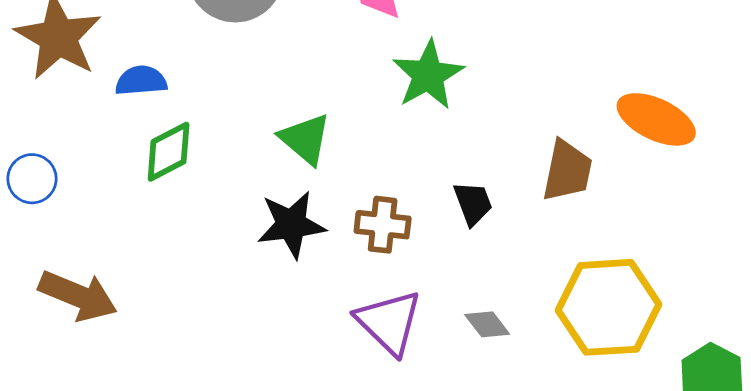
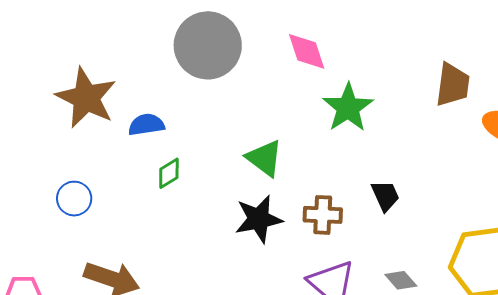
green diamond: (169, 152) -> (169, 173), size x0.7
brown trapezoid: (567, 171) -> (453, 85), moved

